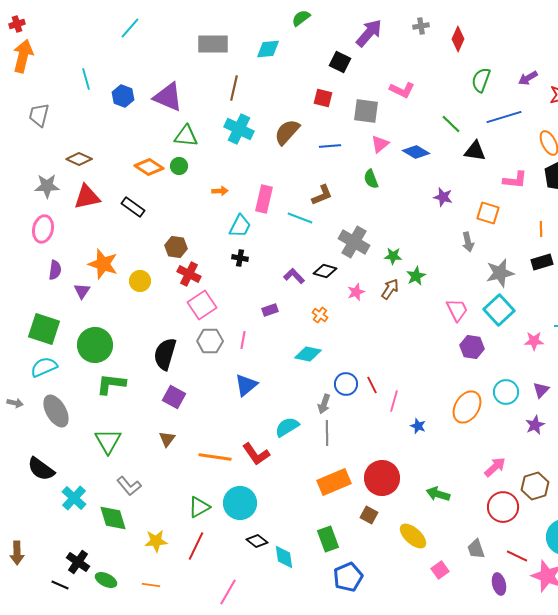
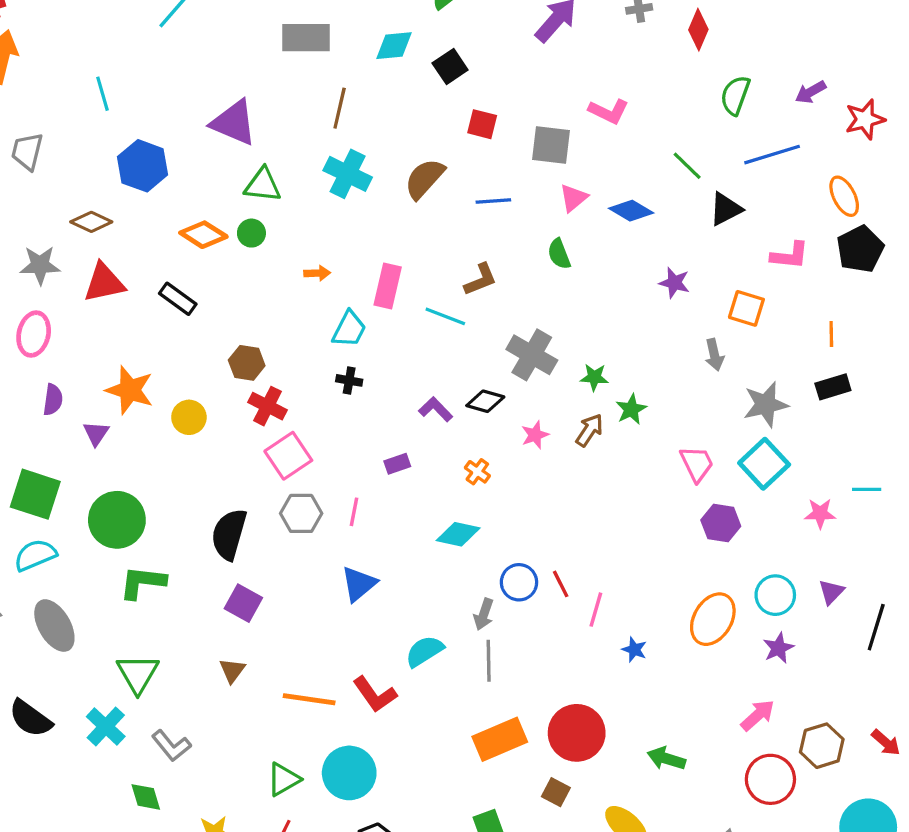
black square: (340, 62) -> (450, 66), moved, turned 30
blue hexagon: (123, 96) -> (143, 166), moved, size x1.4
black triangle: (475, 151) -> (726, 209), turned -35
purple star: (535, 425) -> (778, 648), moved
cyan cross: (74, 498) -> (106, 726), moved
green diamond: (113, 518) -> (146, 797), size x0.7

